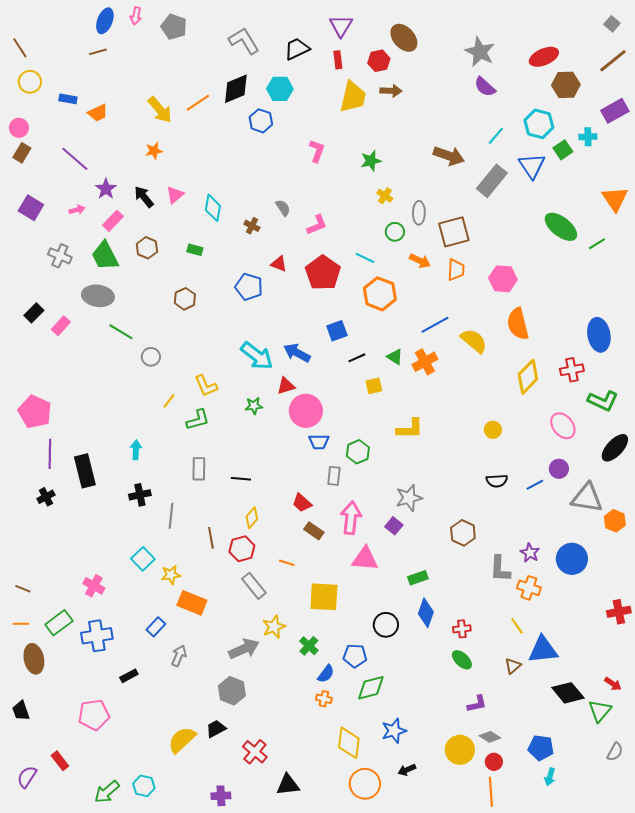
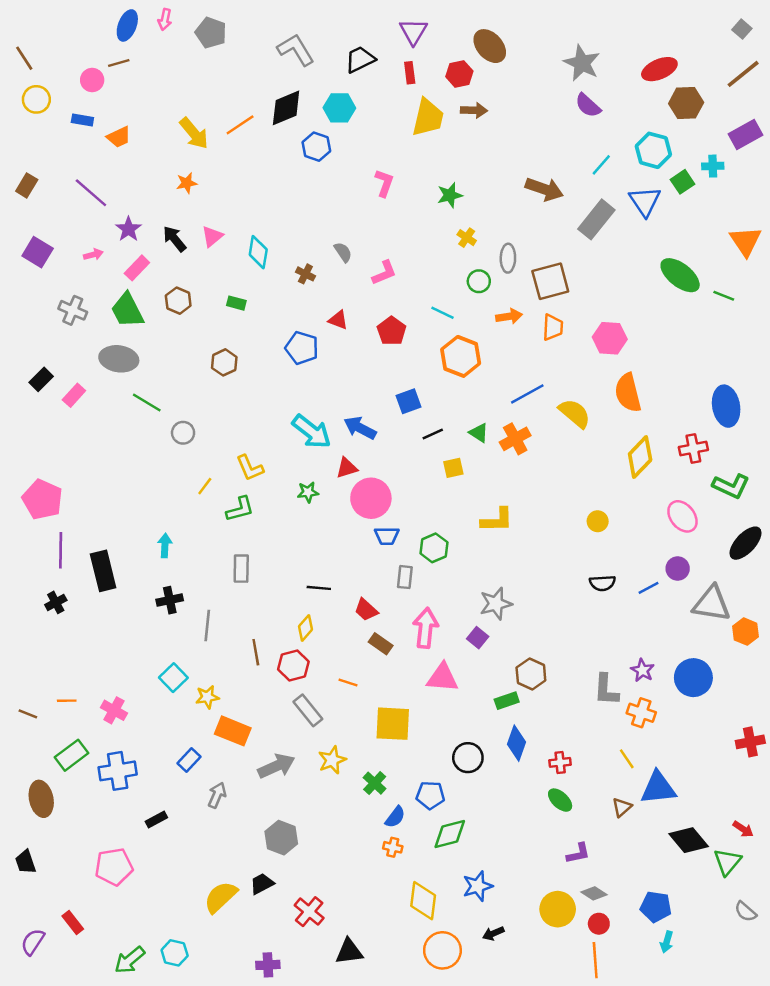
pink circle: (19, 128) -> (92, 80), moved
green line: (597, 244) -> (724, 296), turned 54
orange arrow: (420, 261) -> (509, 316), turned -35
red pentagon: (323, 273) -> (392, 331), size x0.7
black line: (241, 479) -> (319, 588), moved
brown hexagon: (463, 533) -> (531, 674), moved
orange line: (21, 624) -> (67, 701), moved
gray arrow: (244, 649) -> (276, 766), moved
gray semicircle: (615, 752) -> (746, 912), turned 102

